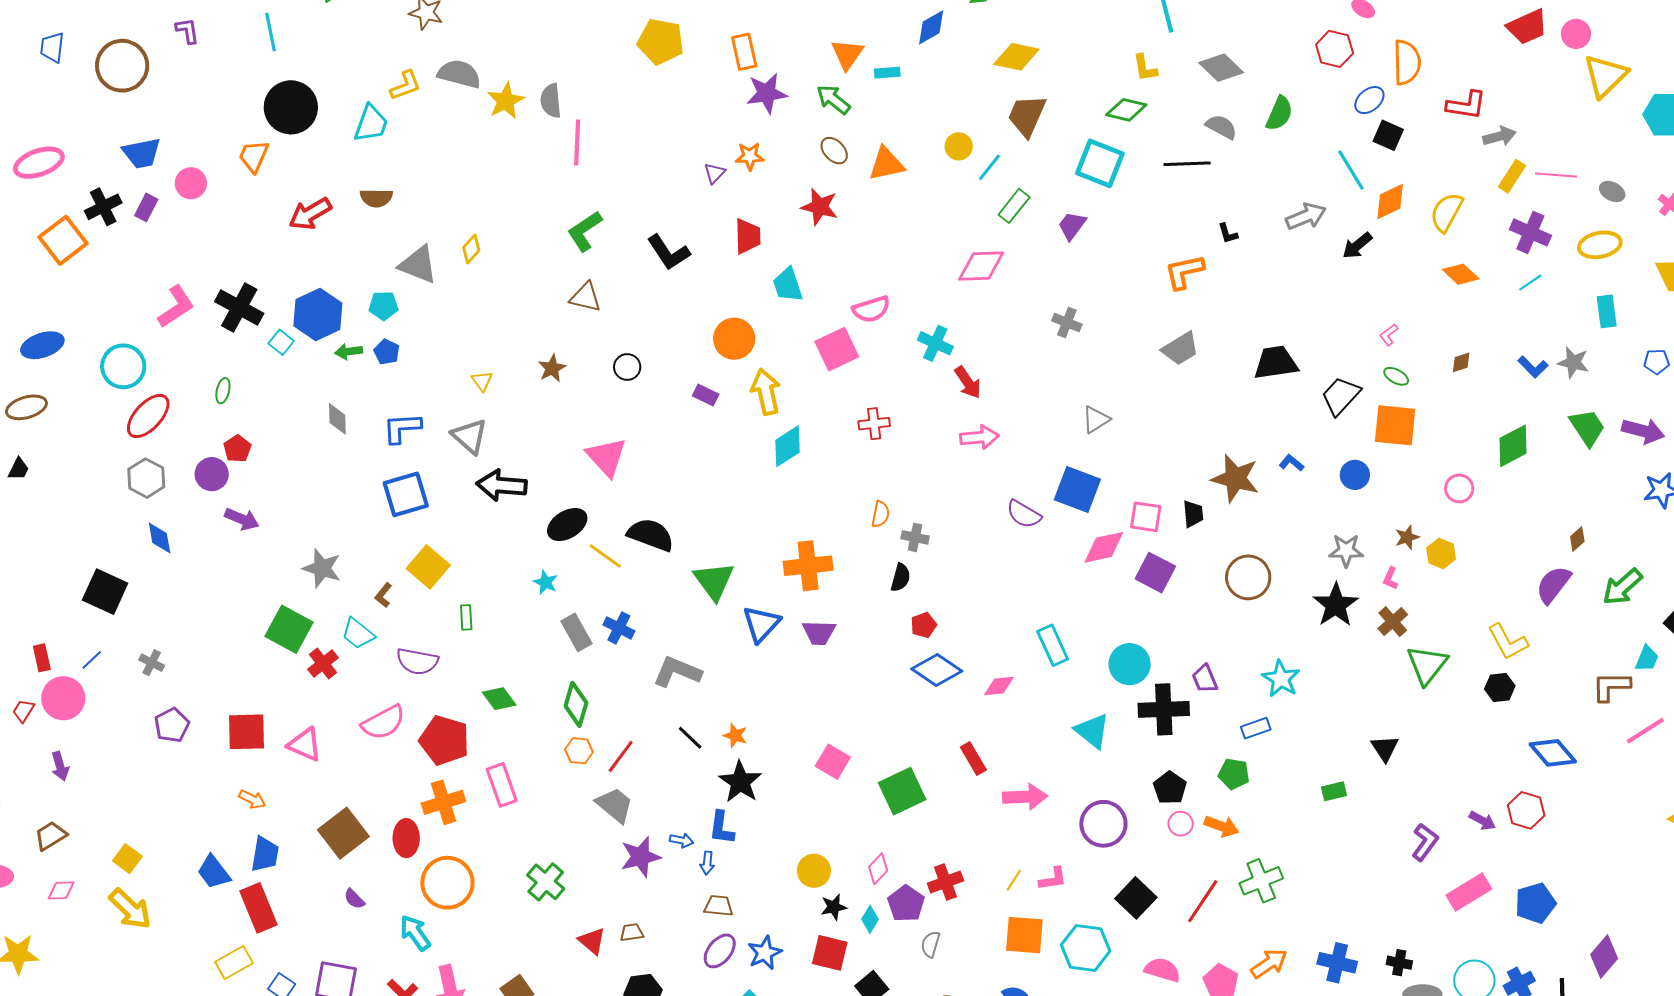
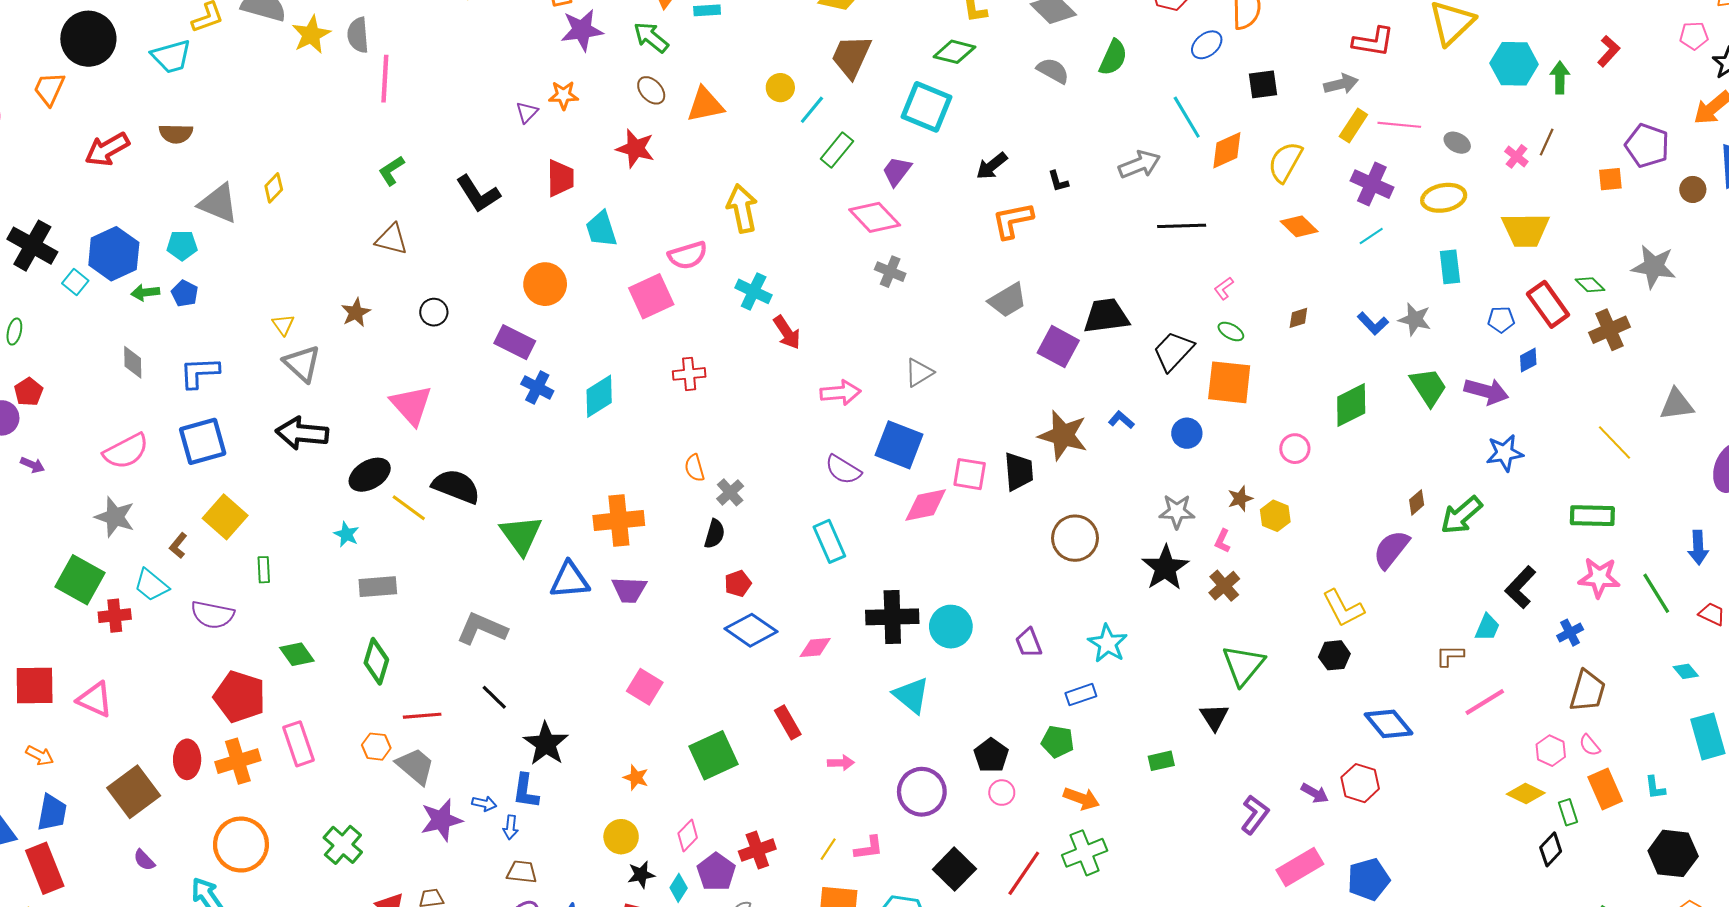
red L-shape: (1466, 105) -> (1373, 42), moved
cyan trapezoid: (371, 123) -> (171, 56), turned 54
black square: (1388, 135) -> (1263, 84), moved, turned -32
black line: (1187, 164) -> (1182, 226), moved
green L-shape: (585, 231) -> (391, 171), size x0.7
black arrow: (1357, 246) -> (992, 166), moved
pink diamond: (981, 266) -> (875, 217), moved, turned 48
yellow arrow: (766, 392) -> (742, 208), moved
purple rectangle: (706, 395) -> (515, 342), size x1.5
gray triangle: (470, 436) -> (302, 364), moved
pink arrow: (979, 437) -> (841, 393), moved
orange semicircle: (880, 514) -> (695, 468), turned 152
black trapezoid: (1193, 514) -> (1019, 471), size x1.4
purple arrow: (242, 519) -> (32, 465), size x0.7
gray cross: (915, 537) -> (730, 492), turned 36
purple square: (1155, 573) -> (1058, 347), moved
green arrow: (1622, 587) -> (1461, 515), moved
blue triangle: (761, 624) -> (570, 580), turned 42
blue cross: (619, 628) -> (537, 387), moved
gray rectangle: (576, 632) -> (378, 587), turned -66
cyan rectangle: (1053, 645) -> (829, 541), moved
red cross: (323, 663) -> (115, 616), turned 32
green triangle: (1427, 665) -> (1243, 665), moved
brown L-shape: (1611, 686) -> (1450, 656), size x0.7
black cross: (1164, 709) -> (892, 617), moved
pink semicircle: (383, 722) -> (126, 451), moved
orange star: (735, 736) -> (636, 778), moved
orange hexagon: (579, 751) -> (376, 747), moved
red line: (621, 756) -> (422, 716), turned 48
pink square: (833, 762) -> (645, 687), moved
pink arrow: (1025, 797) -> (841, 763), size x0.6
orange arrow: (1222, 826) -> (1081, 799), moved
red ellipse: (406, 838) -> (187, 759), moved

